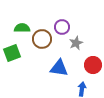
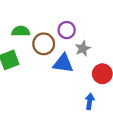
blue triangle: (59, 68) -> (63, 63), moved

